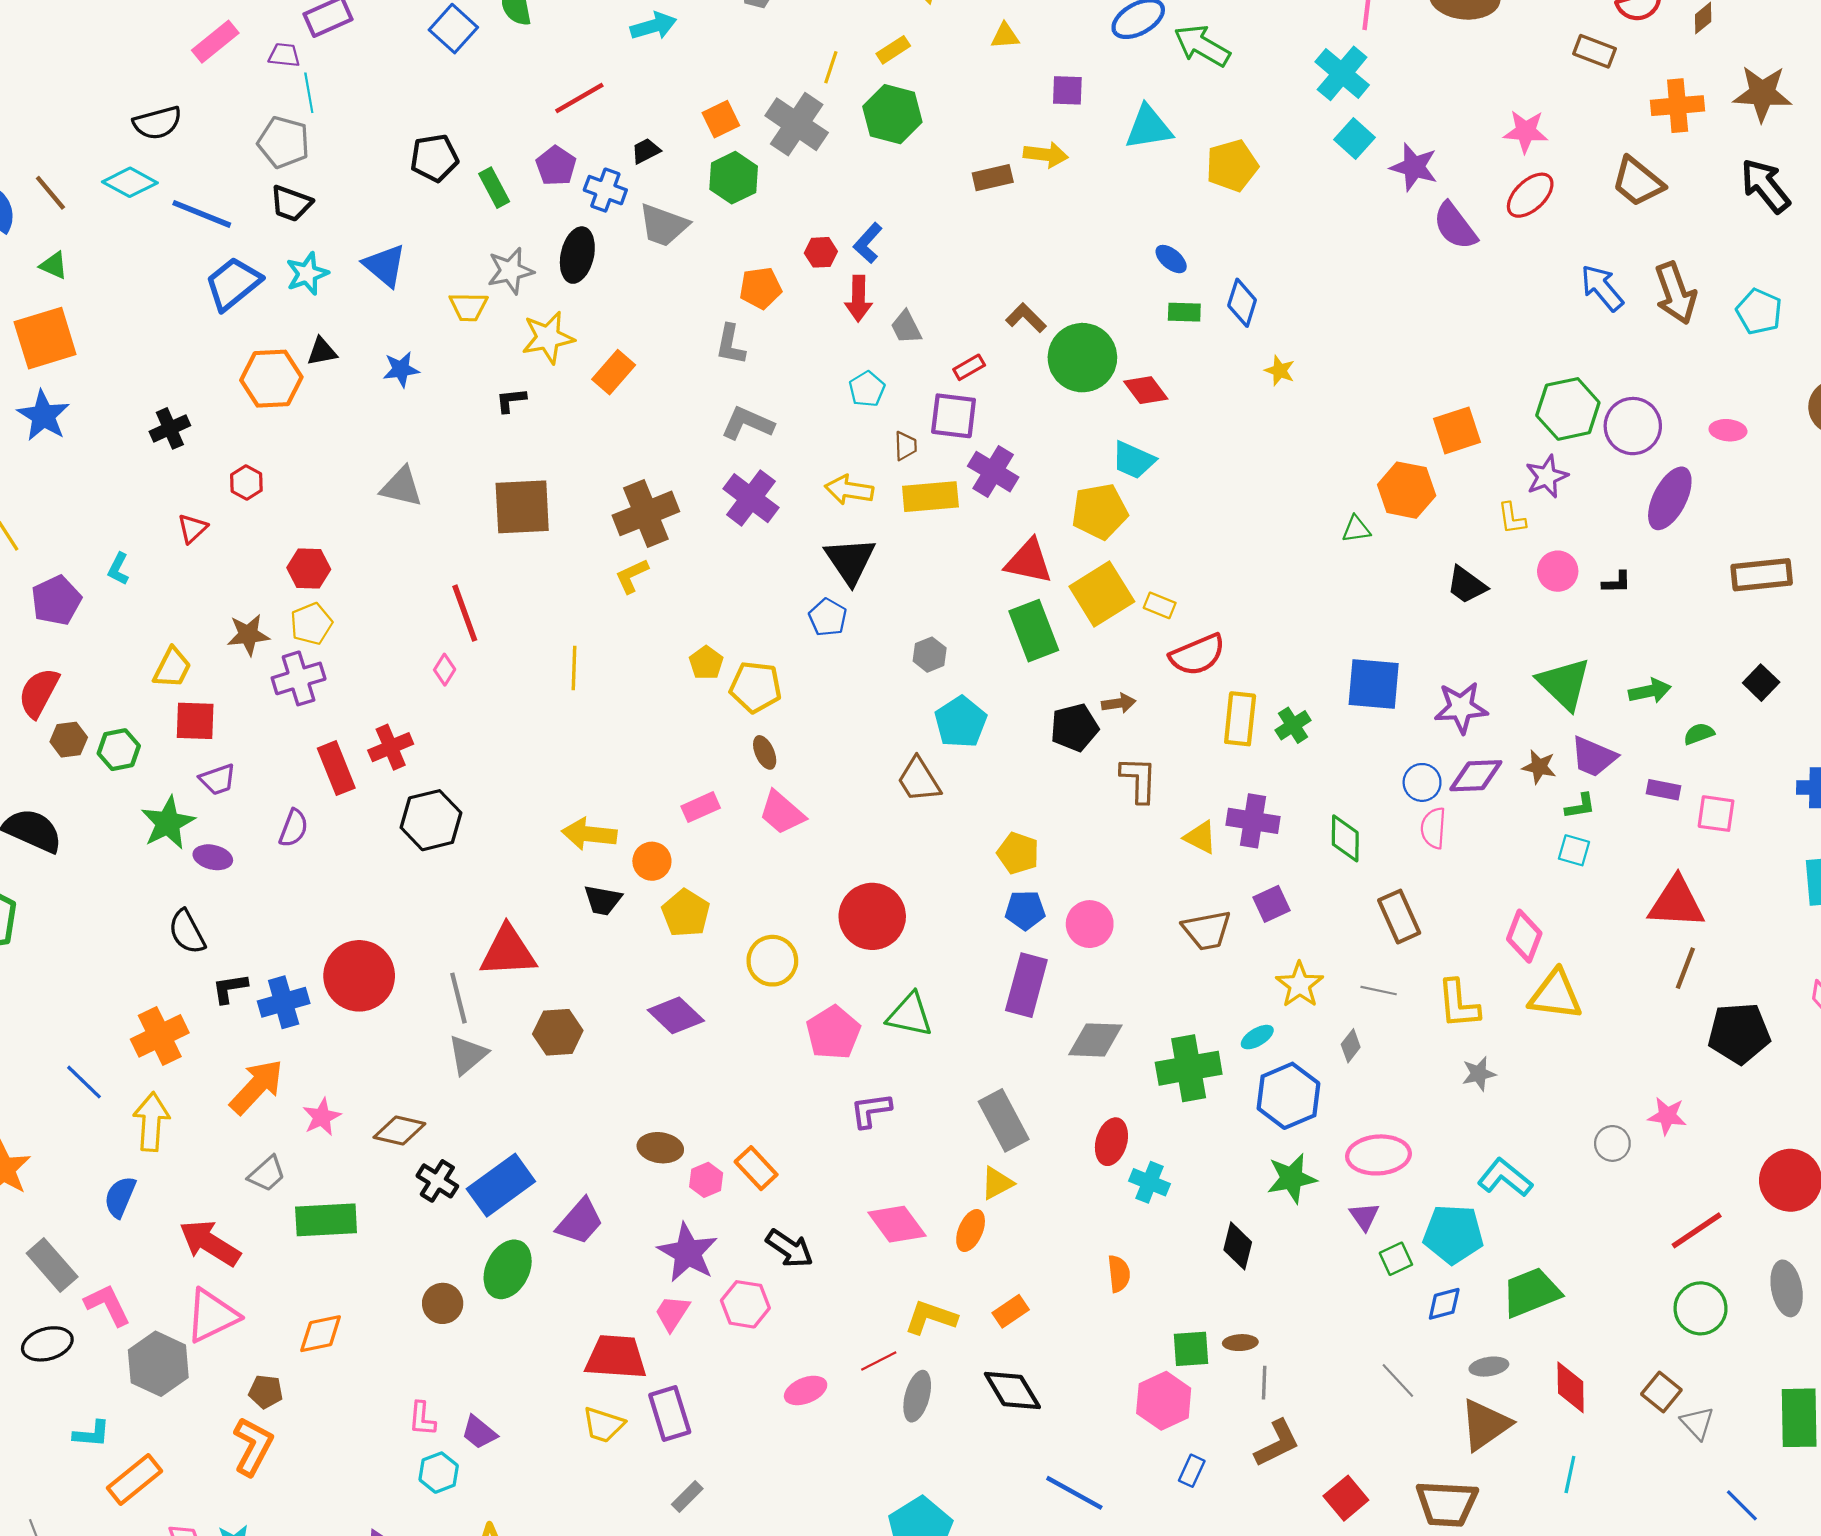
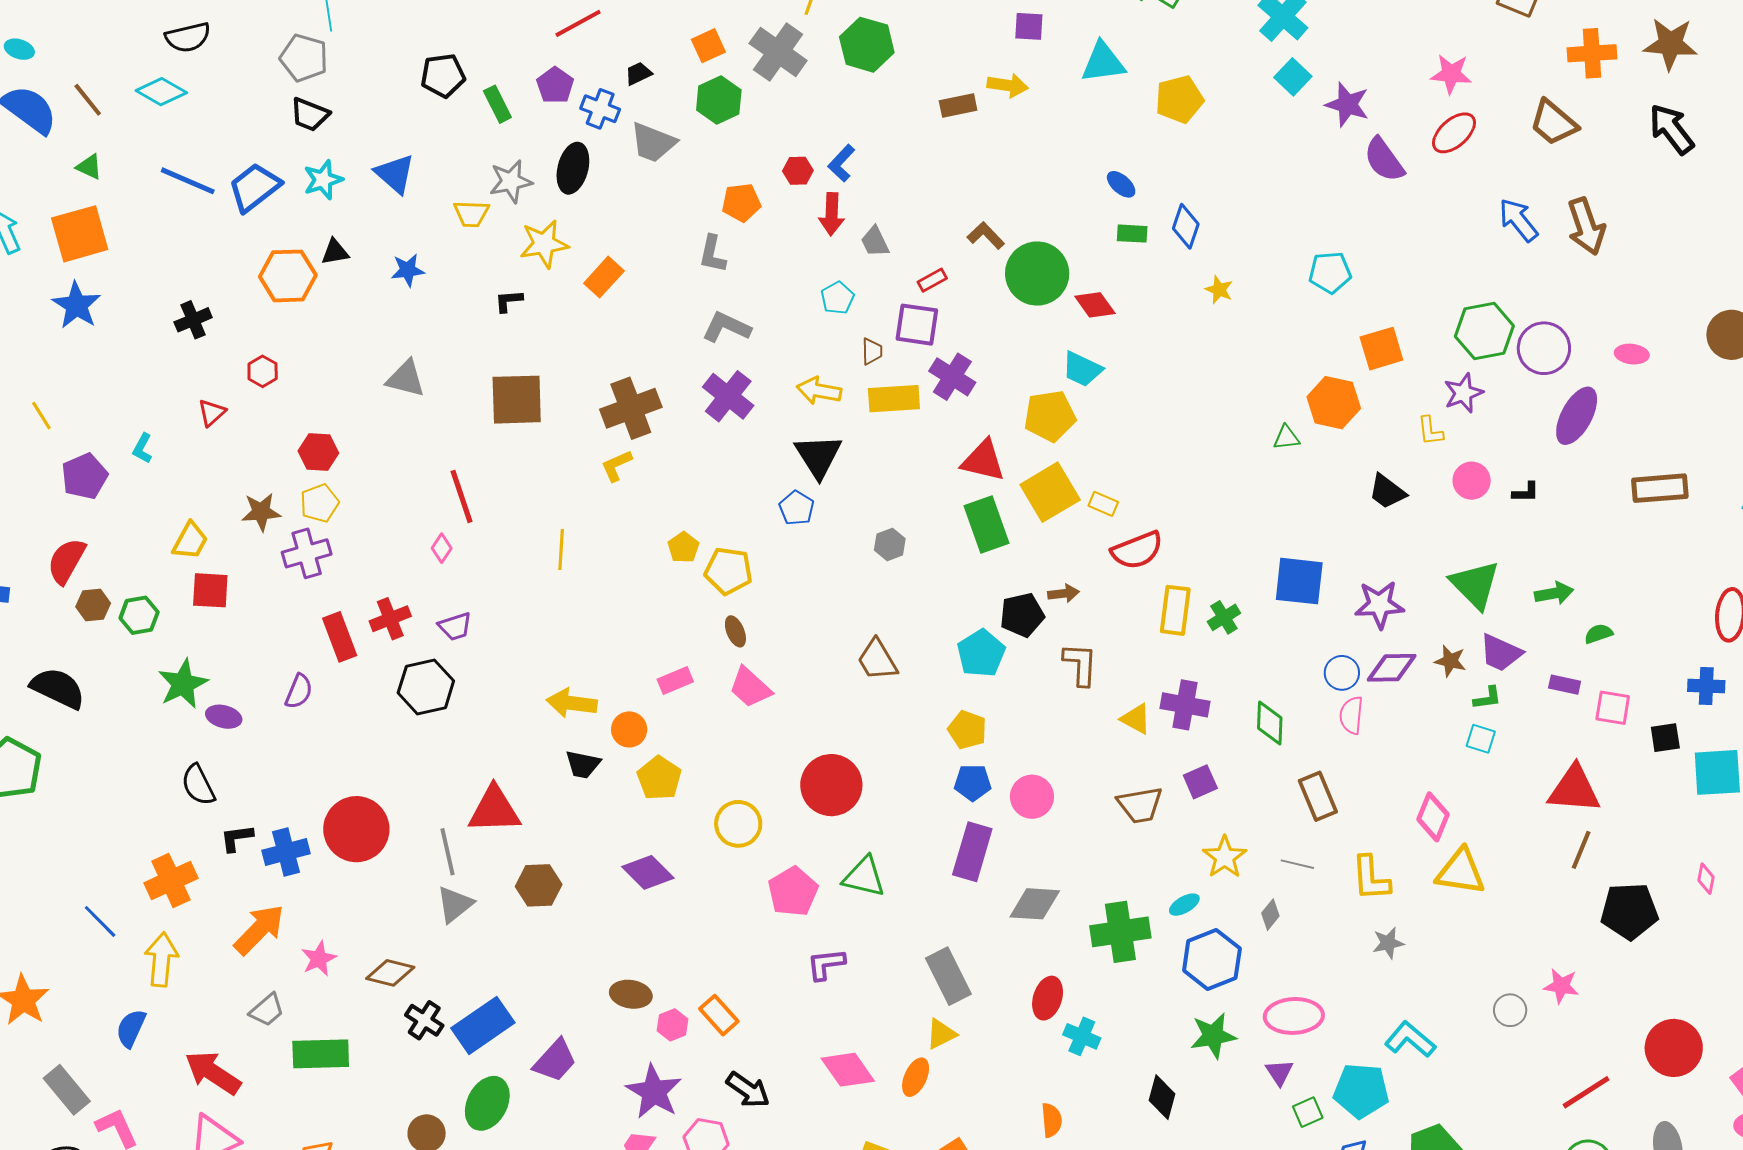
blue line: (202, 214) -> (188, 181), moved
cyan pentagon: (1759, 312) -> (1330, 273), moved, turned -30
black square: (1761, 683) -> (1665, 738), moved, turned 36
cyan pentagon: (961, 722) -> (981, 653), moved
purple trapezoid: (218, 779) -> (455, 626), moved

